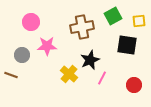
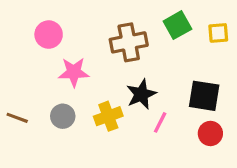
black square: (127, 45) -> (204, 96), moved
gray circle: (22, 55) -> (63, 116), moved
yellow cross: (69, 74) -> (108, 116), turned 30

